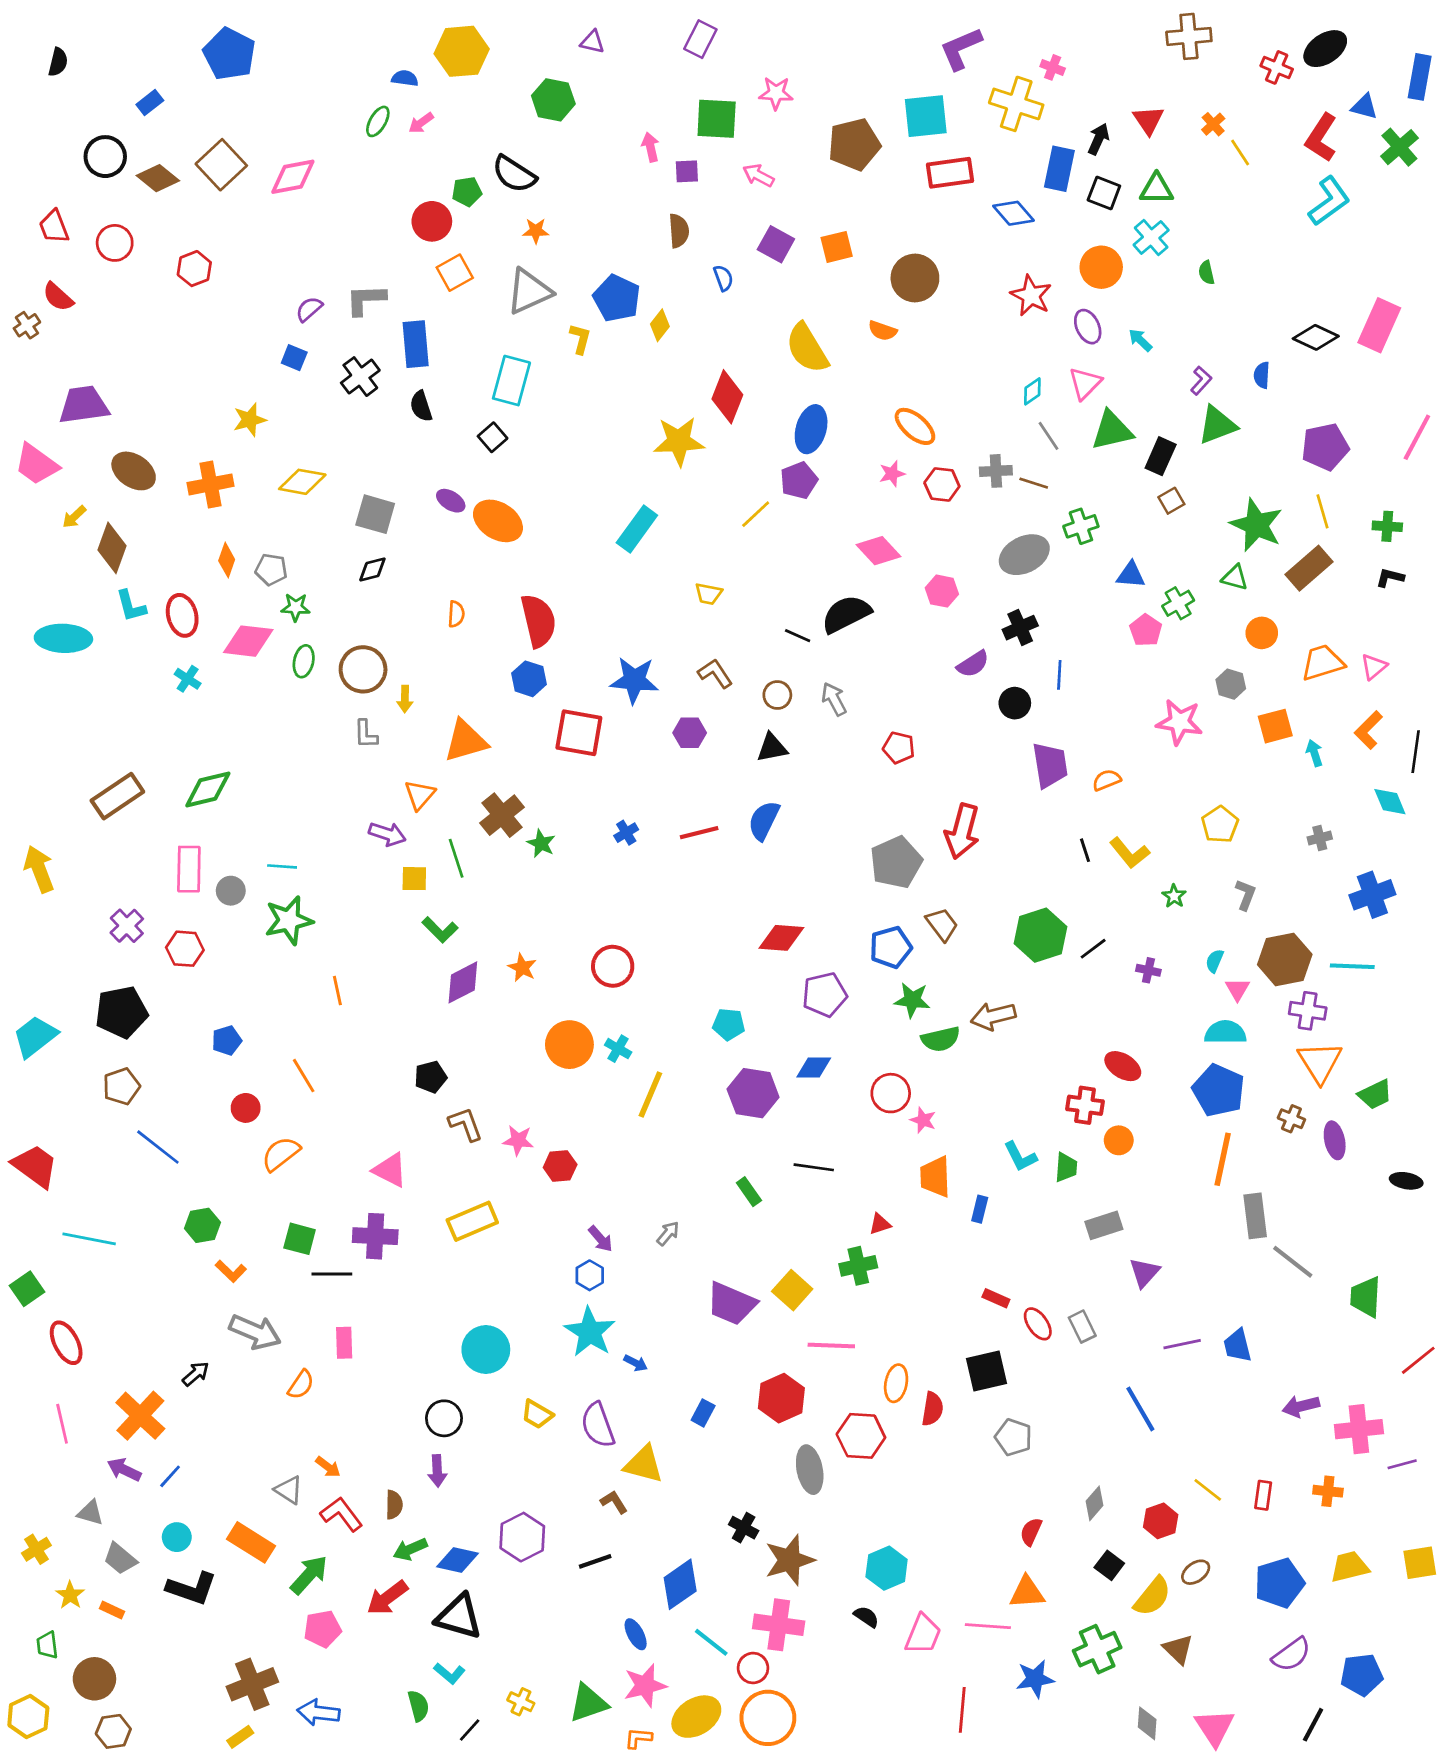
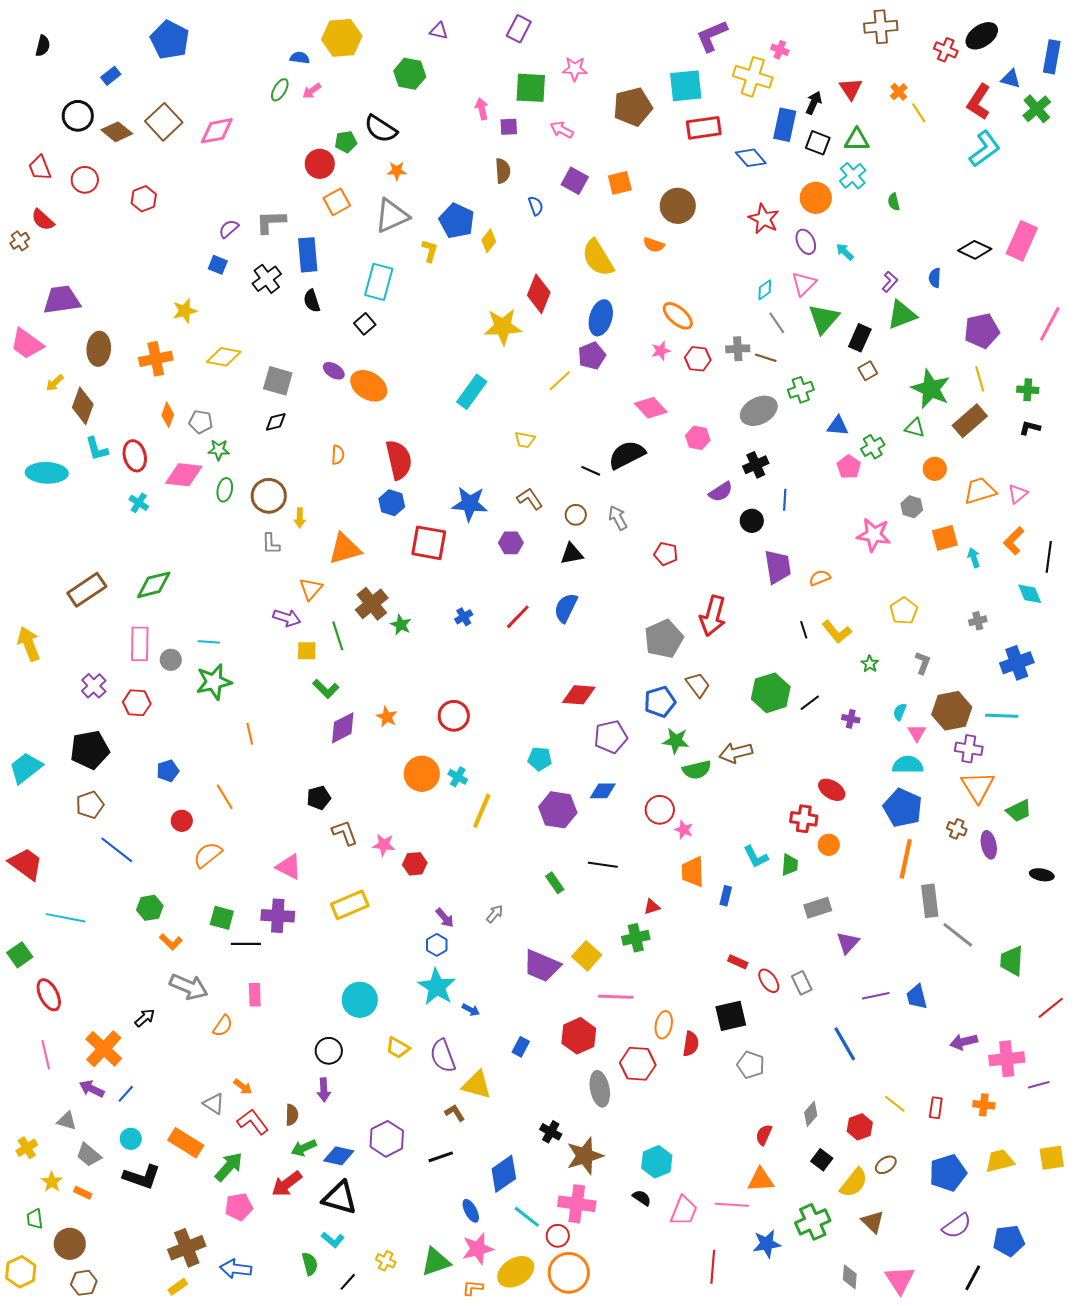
green triangle: (1112, 430) -> (824, 319), turned -36
brown ellipse: (134, 471) -> (99, 349), turned 60
red line: (699, 833) -> (518, 617), turned -32

